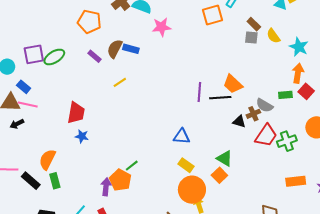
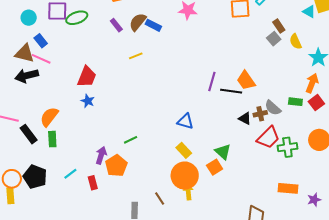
gray square: (251, 38) -> (274, 39), turned 32
black arrow: (17, 124) -> (27, 76), size x1.6
orange pentagon: (120, 180) -> (116, 166), moved

